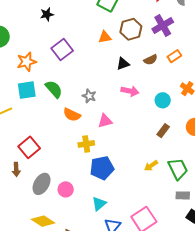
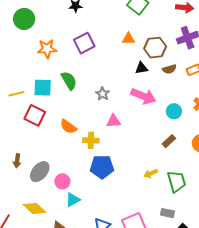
brown hexagon: (131, 29) -> (155, 48), moved
cyan square: (27, 90) -> (43, 88), moved
pink arrow: (130, 91) -> (143, 96), size x1.4
orange semicircle: (72, 115) -> (68, 127), moved
red square: (29, 147) -> (35, 115), moved, turned -35
brown arrow: (16, 169) -> (17, 161), moved
gray rectangle: (183, 195) -> (167, 213), moved
cyan triangle: (99, 204) -> (73, 200), moved

